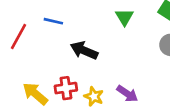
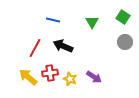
blue line: (53, 21) -> (53, 20), moved
red line: (19, 37) -> (35, 48), moved

